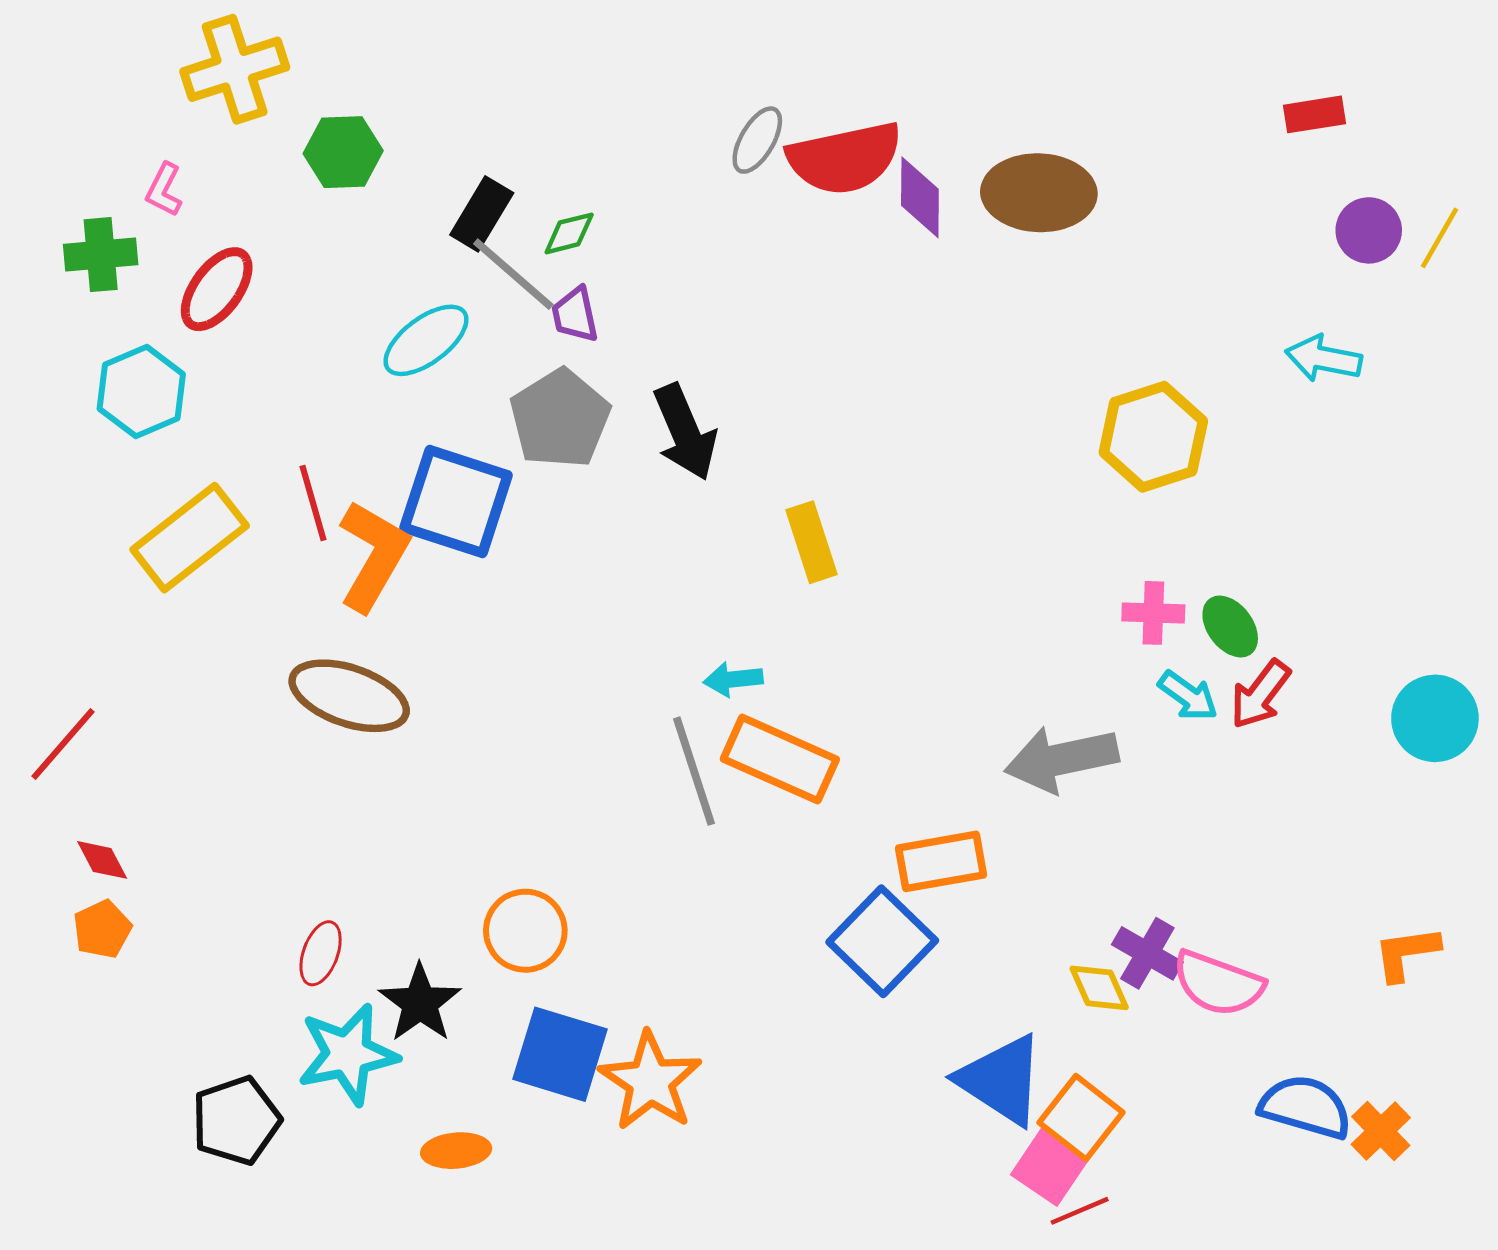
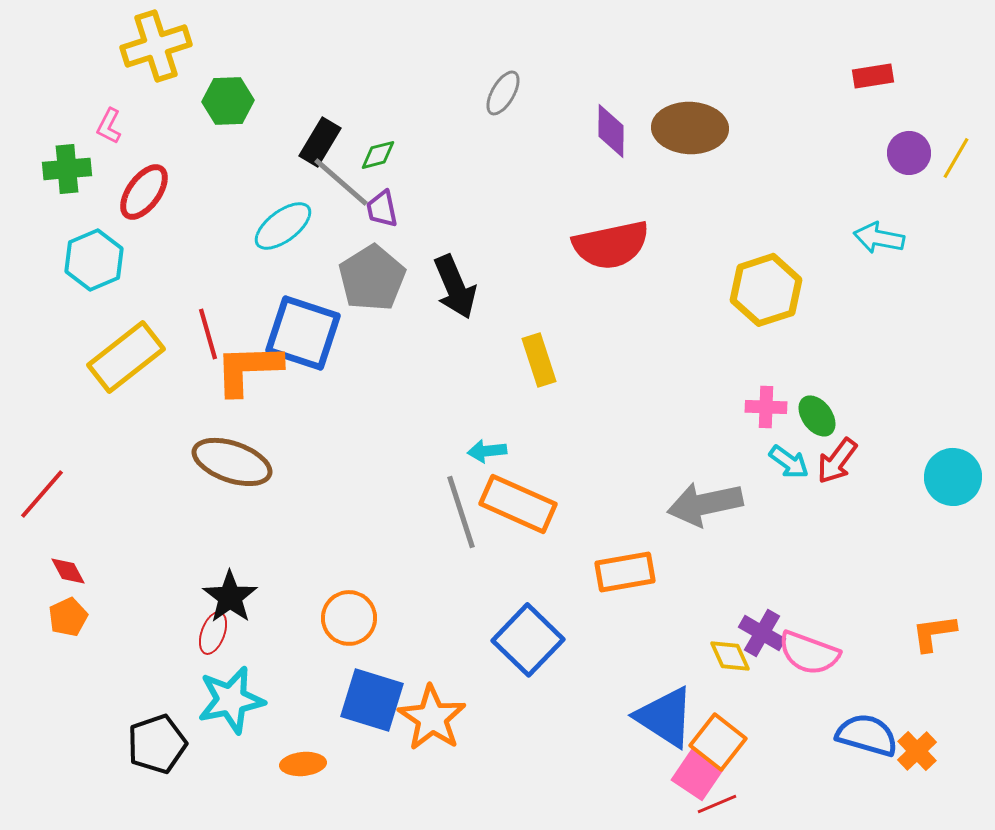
red semicircle: (845, 158) -> (611, 245), moved
orange L-shape: (373, 556) -> (248, 369), turned -122
blue square: (882, 941) -> (528, 640), moved
black star: (420, 1003) -> (230, 597), moved

